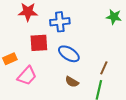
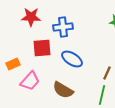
brown semicircle: (72, 82) -> (63, 90), moved, size x1.5

